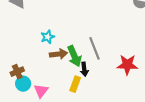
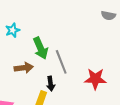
cyan star: (48, 37) -> (13, 30), moved
green arrow: (74, 56) -> (41, 48), moved

